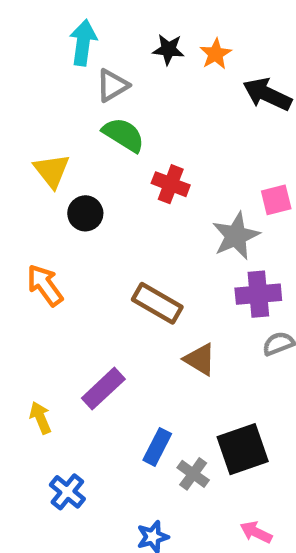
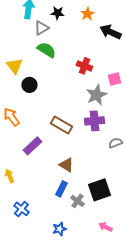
black star: (168, 49) -> (57, 13), moved
red cross: (171, 184) -> (84, 66), moved
purple cross: (258, 294) -> (94, 121), moved
brown triangle: (200, 359) -> (66, 165), moved
purple rectangle: (103, 389) -> (32, 146), moved

